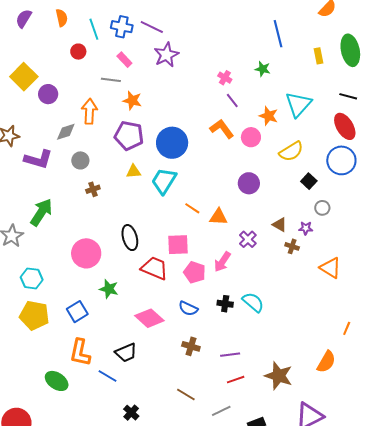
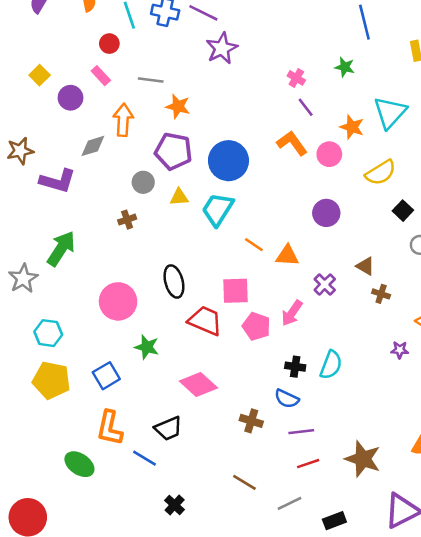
pink rectangle: (124, 60) -> (101, 76), moved
yellow square: (24, 77) -> (40, 75), size x0.6
gray circle: (80, 160) -> (143, 182), moved
purple star: (306, 228) -> (400, 350), moved
cyan semicircle: (253, 302) -> (331, 365), turned 70
blue semicircle: (188, 308) -> (287, 399), moved

